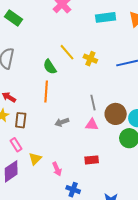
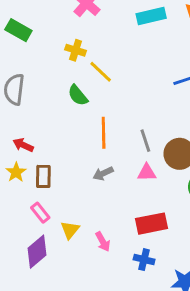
yellow cross: (90, 59) -> (76, 50), moved
orange line: (46, 92) -> (104, 133), moved
red rectangle: (92, 160) -> (152, 224), size x1.5
blue cross: (73, 190) -> (144, 260), moved

